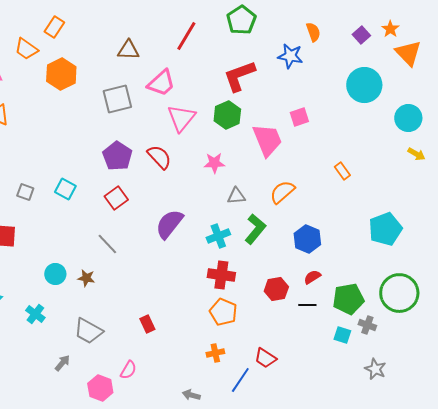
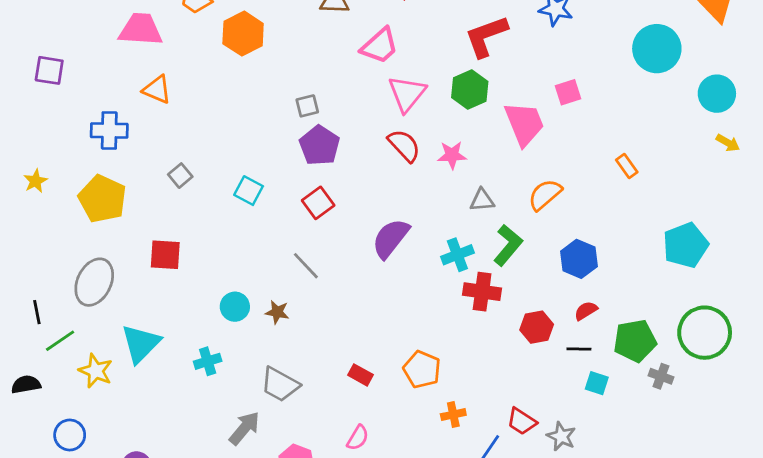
gray square: (117, 99) -> (307, 106), moved, size x0.6
red semicircle: (159, 157) -> (404, 146), moved
gray square: (25, 192) -> (180, 176), moved, turned 30
red cross: (221, 275) -> (482, 292), moved
orange pentagon: (223, 312) -> (422, 369), moved
cyan cross: (35, 314) -> (208, 361), turned 36
red rectangle: (147, 324) -> (360, 375), turned -36
cyan square: (342, 335) -> (597, 383), moved
gray arrow: (62, 363) -> (244, 428), size x1.5
gray star: (375, 369) -> (561, 436), moved
pink semicircle: (128, 370) -> (358, 438), moved

